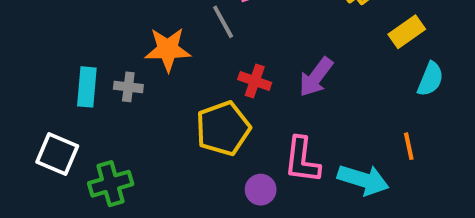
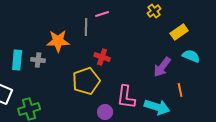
gray line: (223, 22) -> (86, 27), turned 30
purple arrow: (316, 77) -> (162, 67), moved
cyan semicircle: (430, 79) -> (191, 56), turned -90

